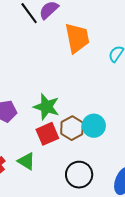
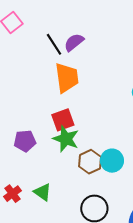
orange trapezoid: (77, 38) -> (67, 78), moved
red square: (47, 134) -> (63, 120), moved

